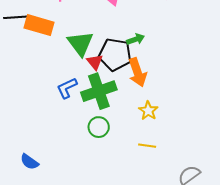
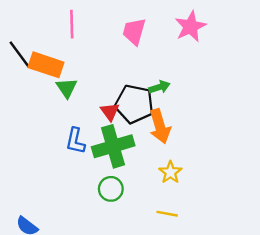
black line: (16, 17) -> (19, 54), turned 55
green triangle: (80, 43) -> (67, 88), moved, size x0.7
blue L-shape: (67, 88) -> (75, 141), turned -55

